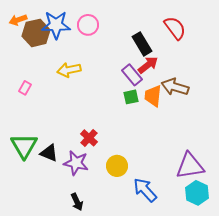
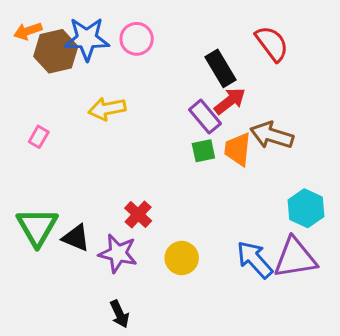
blue arrow: (145, 190) -> (255, 260), moved
cyan hexagon: (197, 193) -> (306, 208), moved

